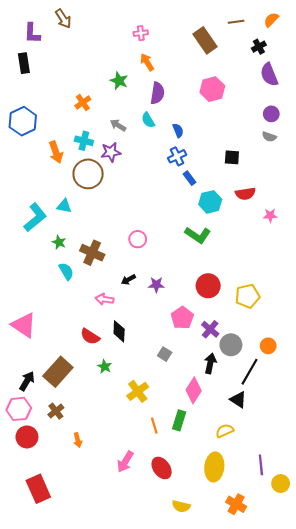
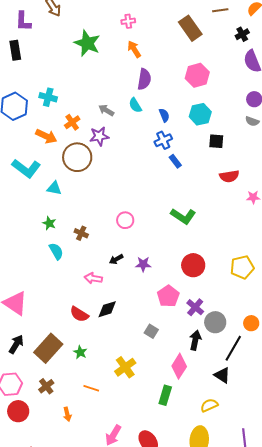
green star: (119, 81) -> (87, 43), moved, size x1.5
orange cross: (83, 103) -> (72, 122), moved
cyan cross: (84, 141) -> (48, 97), moved
orange arrow: (56, 152) -> (46, 136), turned -45
cyan hexagon: (210, 202) -> (200, 114), moved
cyan L-shape: (35, 217) -> (26, 168), moved, turned 76
brown cross: (92, 253) -> (81, 233), size x0.6
yellow pentagon: (247, 296) -> (242, 267), moved
black diamond: (119, 331) -> (107, 309), turned 70
green star: (105, 367) -> (80, 352), moved
black arrow: (27, 381) -> (16, 344), moved
orange line: (154, 426) -> (91, 388), moved, turned -56

